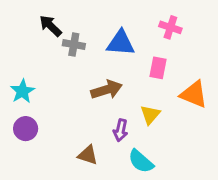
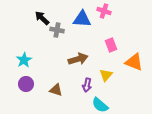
pink cross: (170, 27) -> (104, 11), moved
blue triangle: (121, 43) -> (82, 19), moved
pink rectangle: (158, 68) -> (111, 45), turned -32
brown triangle: (88, 155) -> (56, 90), moved

